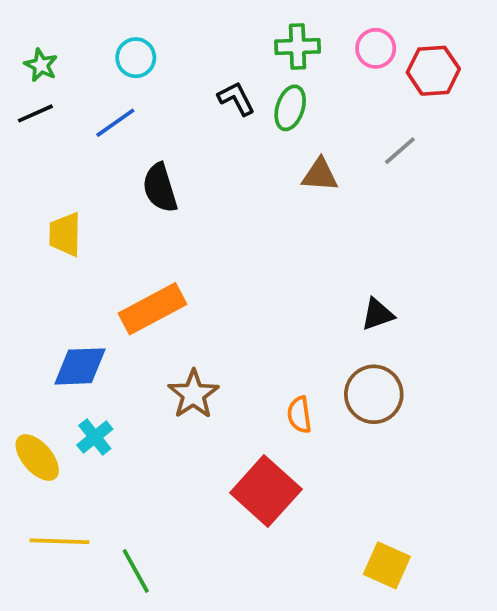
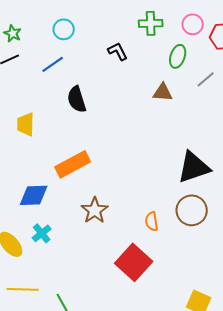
green ellipse: (290, 108) -> (178, 56), moved
black triangle: (378, 314) -> (194, 167), size x1.8

